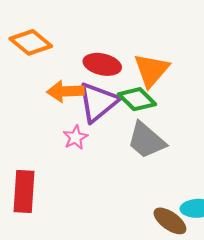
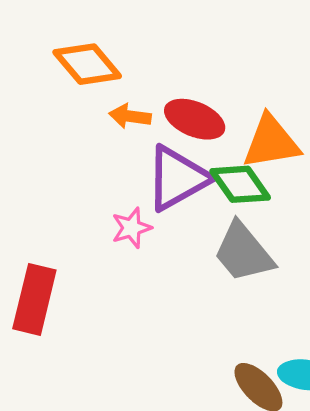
orange triangle: (151, 70) -> (271, 142), turned 30
orange arrow: (65, 91) -> (130, 116), moved, size x0.7

